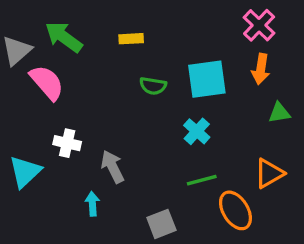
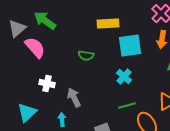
yellow rectangle: (131, 39) -> (108, 24), moved, size x1.5
green semicircle: (153, 86) -> (86, 56), moved
cyan triangle: (25, 172) -> (27, 113), moved

